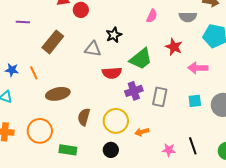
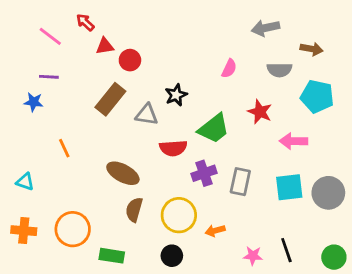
brown rectangle: (53, 42) -> (110, 99), moved
blue star: (12, 70) -> (34, 102), moved
brown ellipse: (58, 94) -> (123, 173), moved, turned 40
cyan square: (195, 101) -> (289, 187), size x1.5

